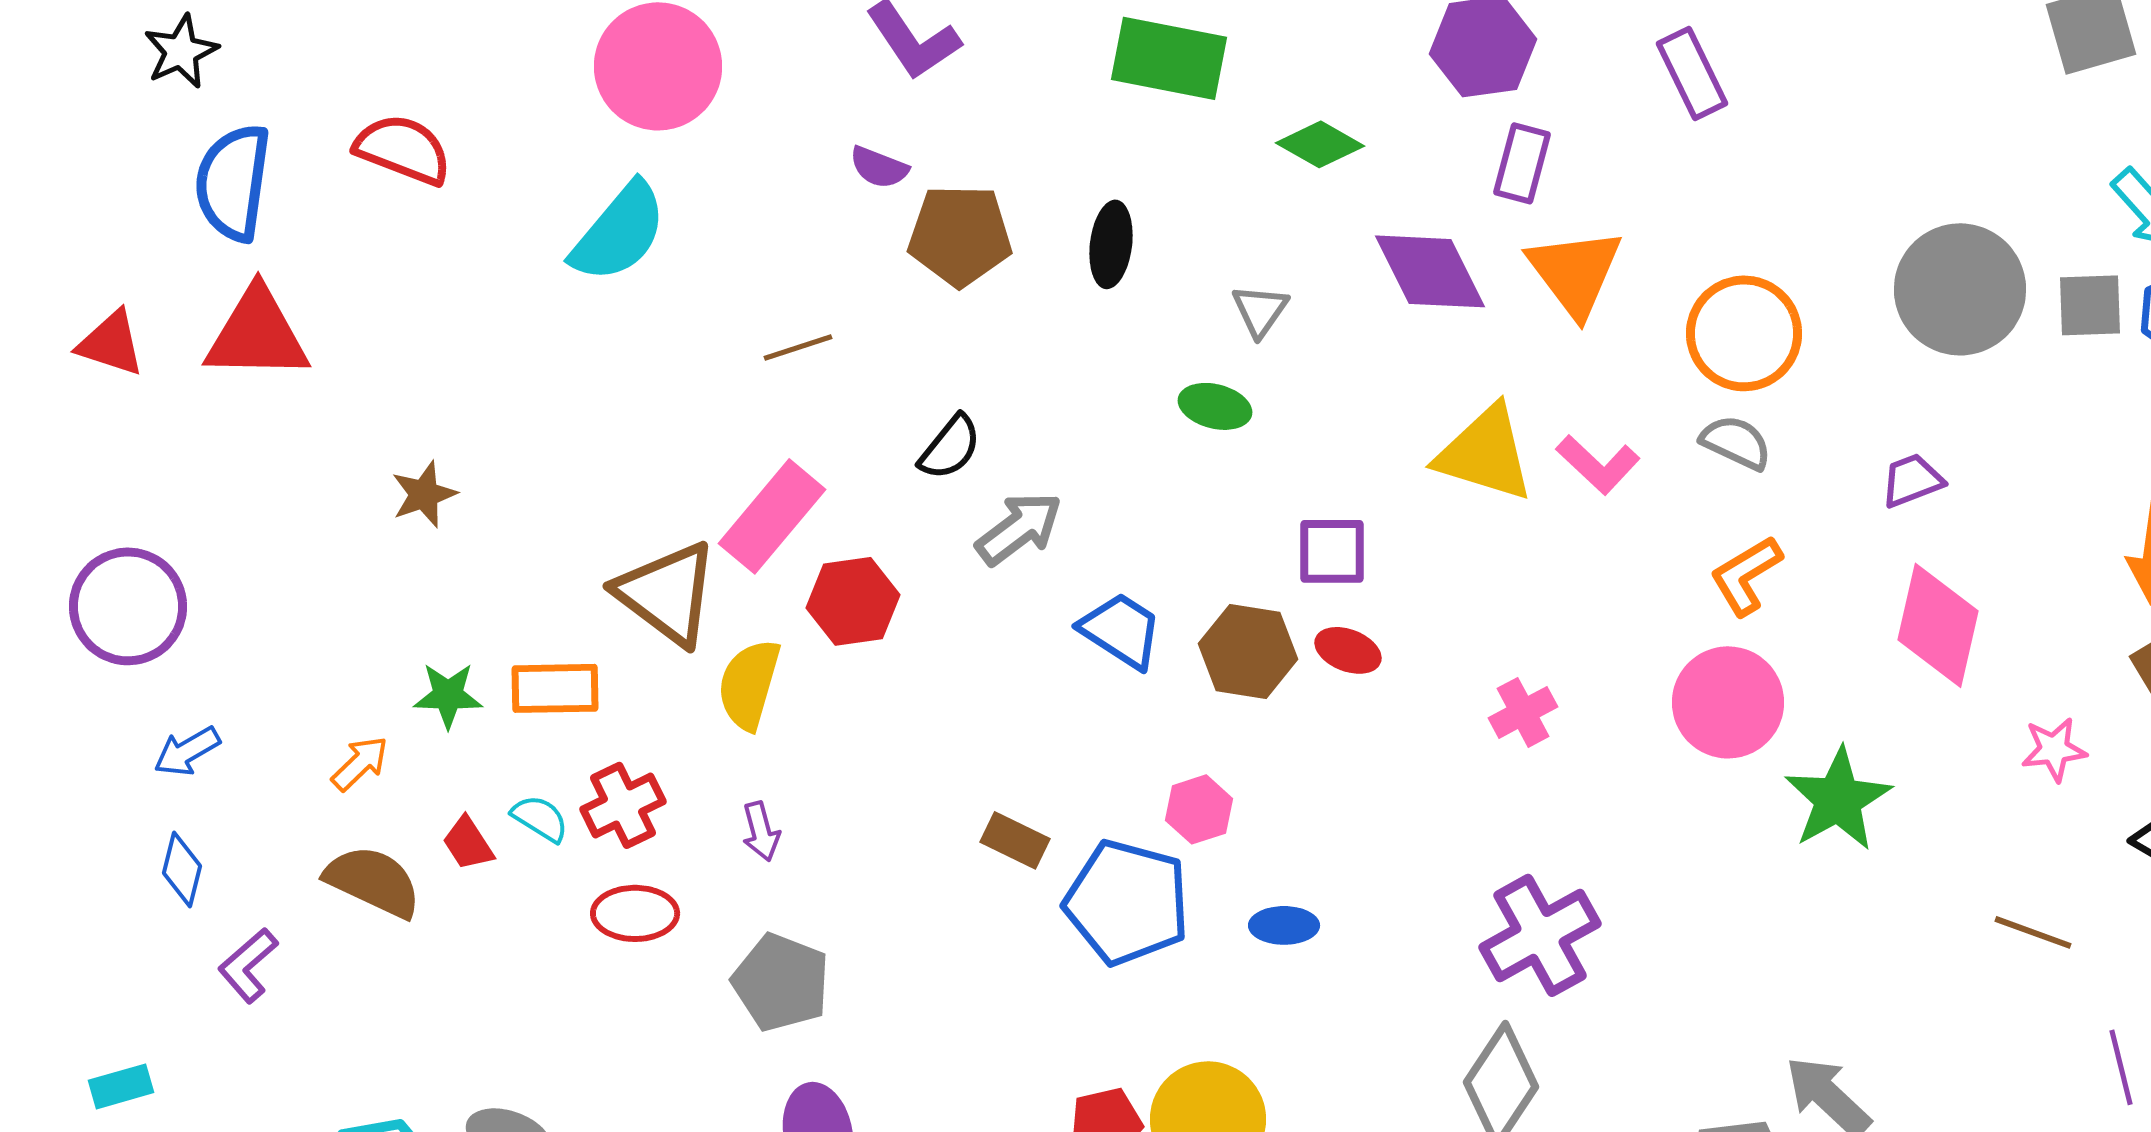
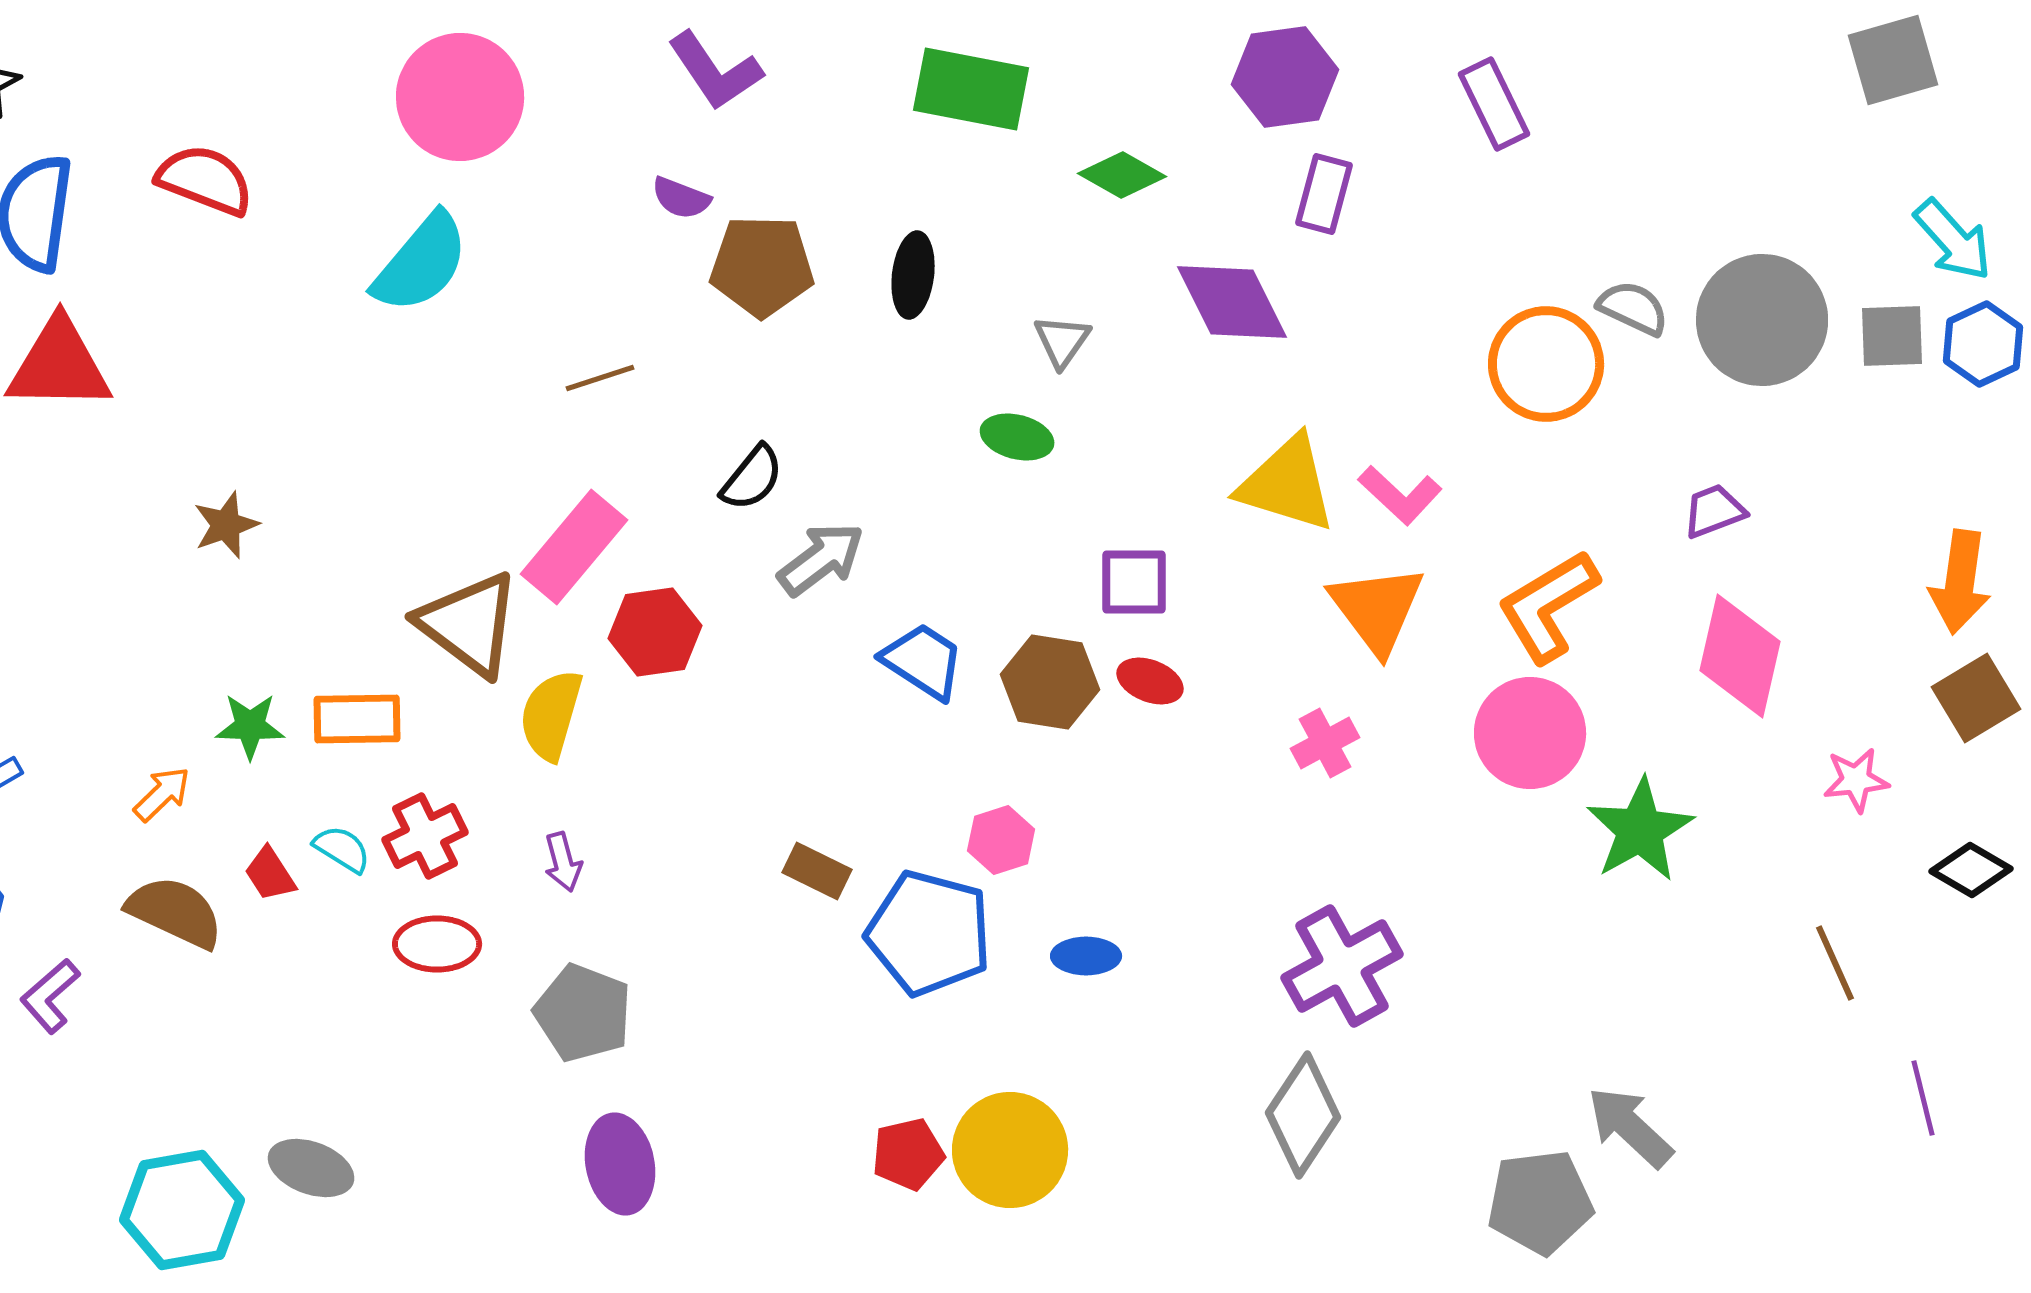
orange triangle: (1575, 272) -> (1377, 609), moved
gray semicircle: (1736, 442) -> (1633, 308), moved
orange L-shape: (1746, 575) -> (1548, 606), size x1.4
brown line: (2033, 932) -> (1835, 963), turned 46

